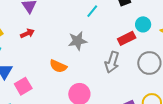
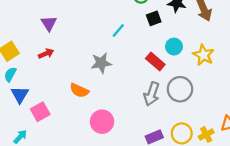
red rectangle: (127, 38) -> (155, 61), turned 66
gray arrow: (112, 62) -> (152, 94), moved

